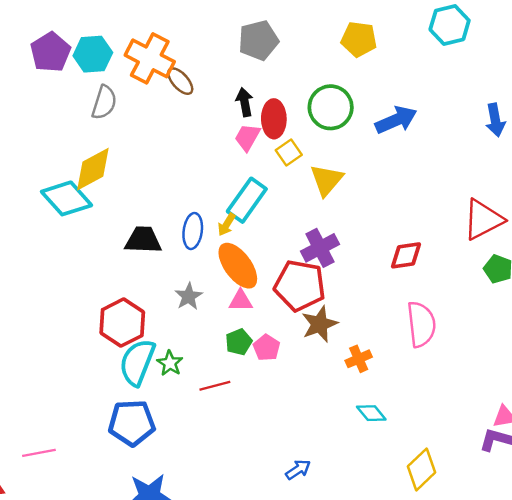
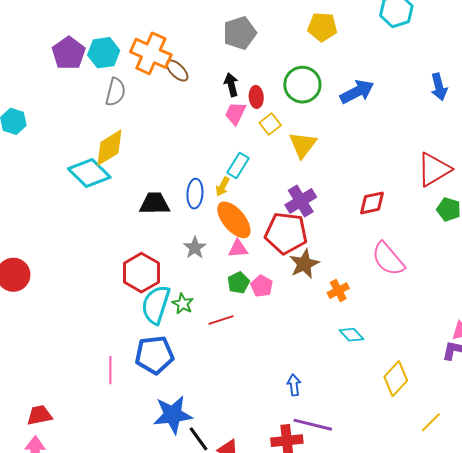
red ellipse: (274, 119) -> (256, 97), size x0.7
cyan rectangle: (247, 200) -> (238, 165), size x0.7
pink semicircle: (421, 324) -> (388, 259), turned 150
pink line: (39, 453) -> (110, 370), moved, turned -76
blue arrow: (298, 470) -> (294, 385), turned -60

